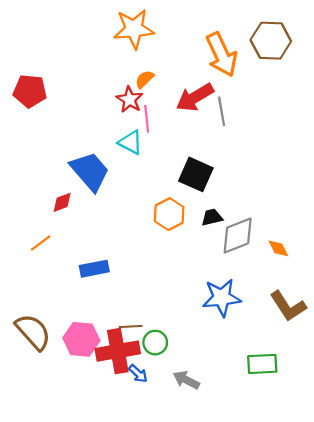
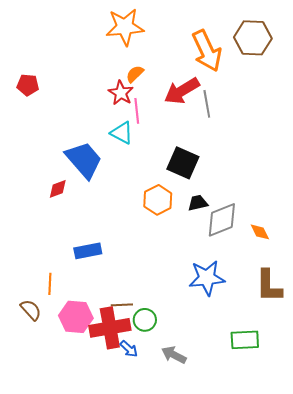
red pentagon: (30, 91) -> (28, 85), size x0.7
orange line: (41, 243) -> (50, 284), moved, turned -50
brown L-shape: (288, 306) -> (269, 286), turned 33
brown semicircle: (33, 332) -> (31, 310), size x0.6

